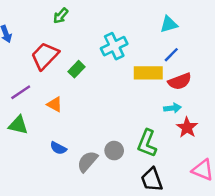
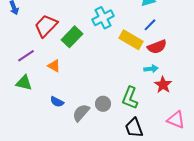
green rectangle: (77, 69) -> (72, 37), size x1.5
yellow rectangle: (148, 73) -> (131, 40), turned 30

